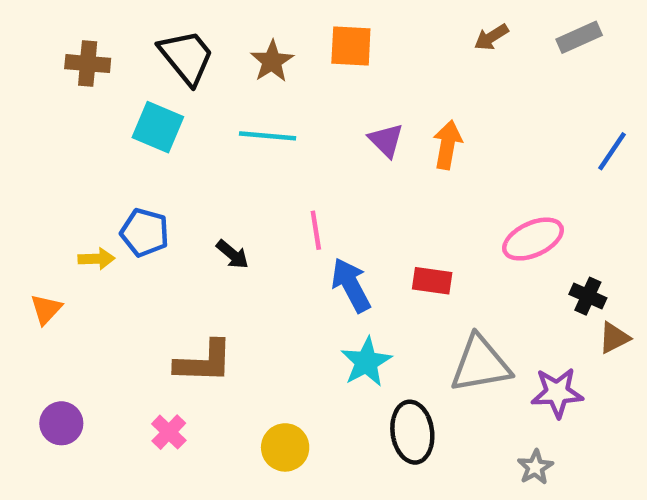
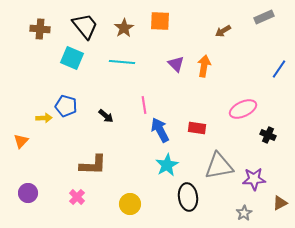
brown arrow: (491, 37) -> (223, 31), moved
brown triangle: (614, 338) -> (280, 203), moved

